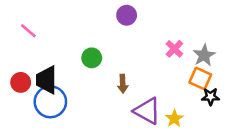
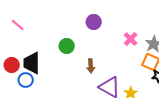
purple circle: (127, 15) -> (94, 22), moved
blue circle: (50, 102) -> (26, 80), moved, size x0.6

